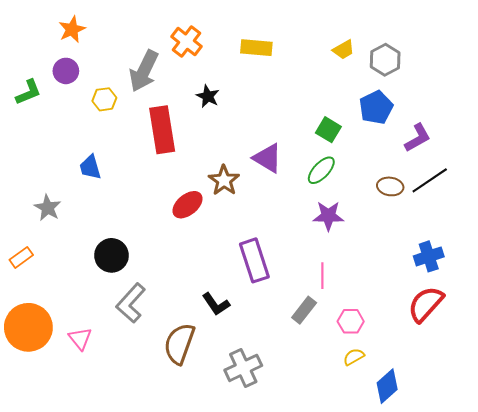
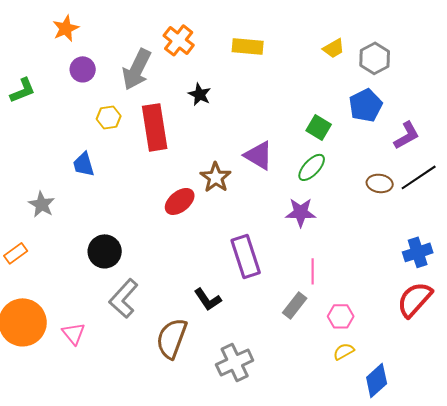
purple circle: (66, 71) -> (83, 69), moved
yellow hexagon: (104, 99) -> (109, 117), moved
purple star: (328, 216) -> (301, 212), moved

